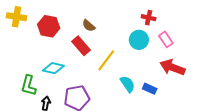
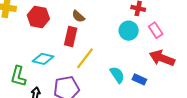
red rectangle: (81, 46) -> (71, 36), turned 54
yellow line: (106, 60) -> (85, 58), moved

